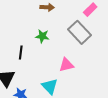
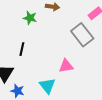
green star: (42, 36) -> (30, 18), moved

